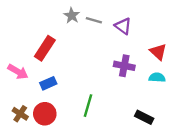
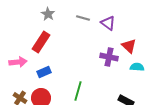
gray star: (72, 16) -> (48, 14), moved
red triangle: (158, 52) -> (129, 46), moved
pink arrow: (18, 72) -> (18, 62), turned -36

